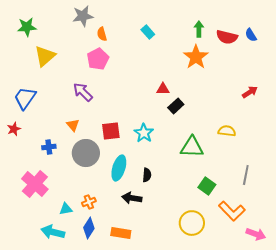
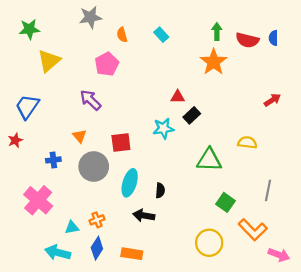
orange semicircle: (102, 34) -> (122, 35), moved
blue semicircle: (251, 35) -> (273, 38), turned 32
cyan star: (144, 133) -> (163, 128), moved, turned 30

